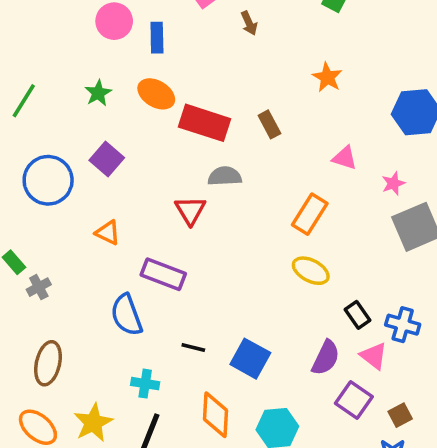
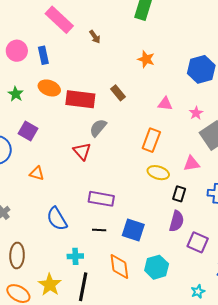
gray semicircle: (225, 176) -> (98, 128), turned -36
purple rectangle: (163, 274) -> (101, 199), moved
black rectangle: (357, 315) -> (179, 194), moved, turned 63
pink triangle: (374, 356) -> (192, 164), moved, turned -36

